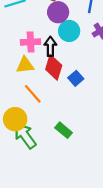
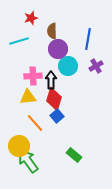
blue square: (76, 78) -> (57, 116), moved
green rectangle: (64, 130) -> (74, 155), moved

